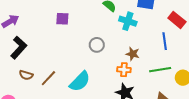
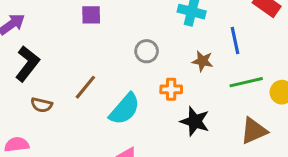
blue line: (165, 41) -> (235, 40), moved
orange cross: (124, 70) -> (171, 89), moved
brown line: (48, 78) -> (85, 87), moved

